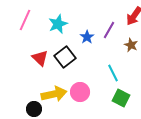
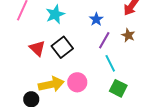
purple line: (109, 30) -> (104, 40), moved
blue star: (87, 37) -> (96, 19), moved

